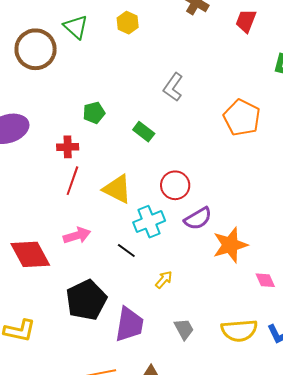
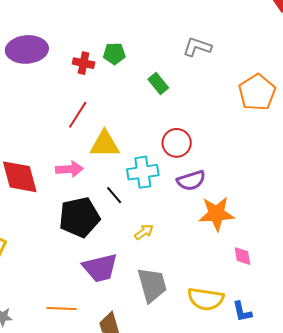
gray L-shape: (173, 87) -> (197, 47), turned 60
red cross: (68, 147) -> (84, 63), moved
yellow triangle: (117, 189) -> (105, 144), moved, turned -40
black pentagon: (86, 300) -> (79, 217), moved
purple trapezoid: (129, 324) -> (100, 268), turned 54
gray trapezoid: (184, 329) -> (152, 285), size x1.6

